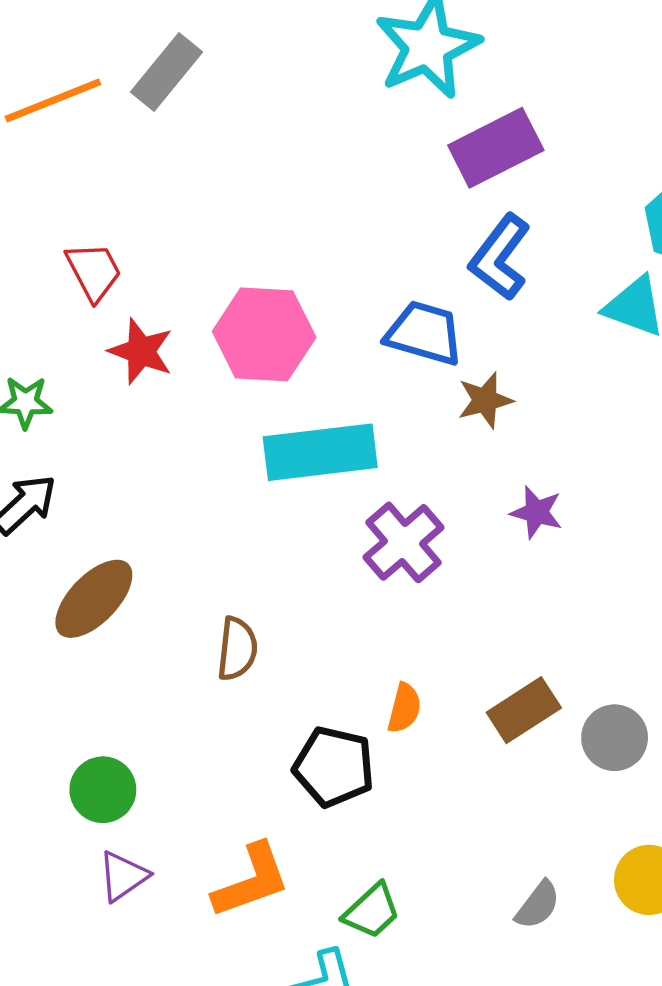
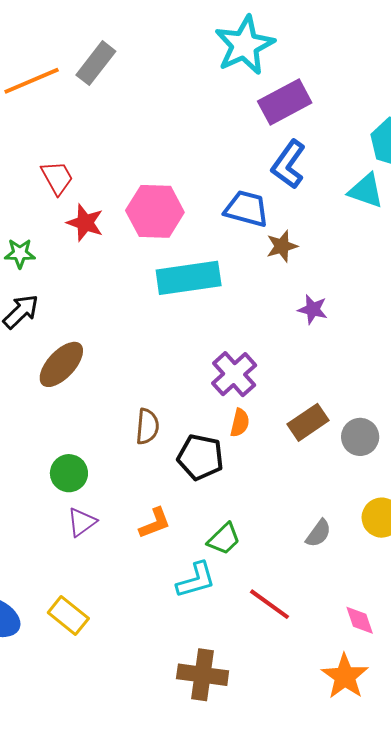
purple cross: (404, 542) -> (234, 374), moved
brown semicircle: (237, 649) -> (147, 426), moved
orange L-shape: (251, 881) -> (155, 523), size x0.7

